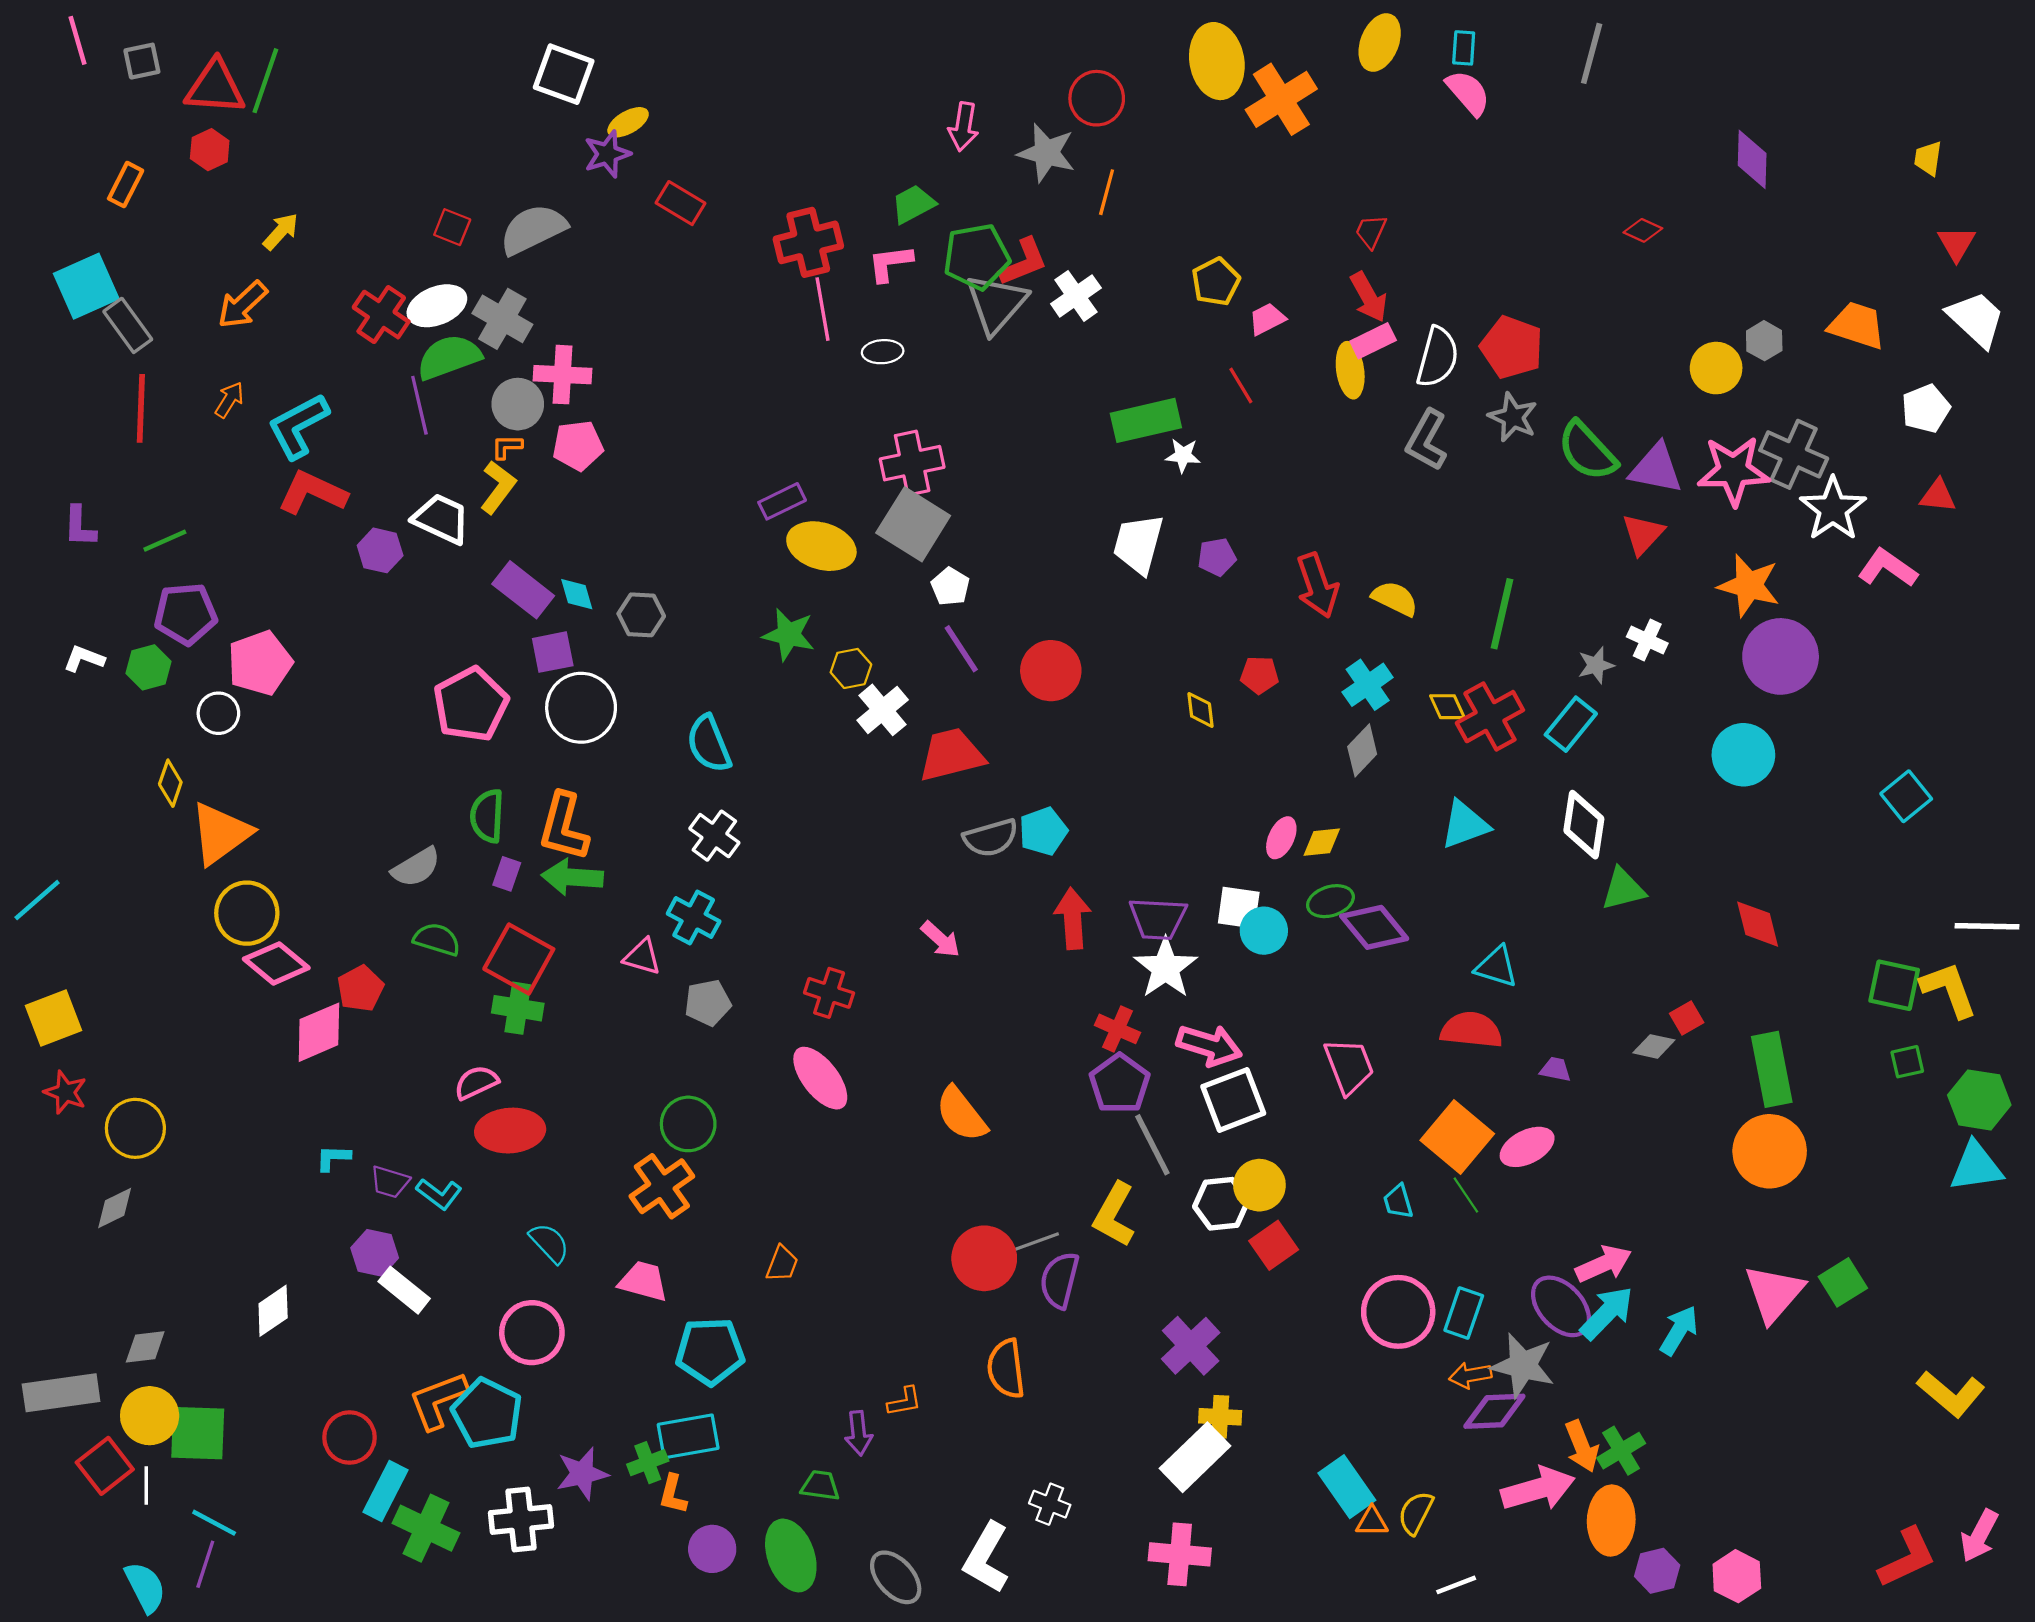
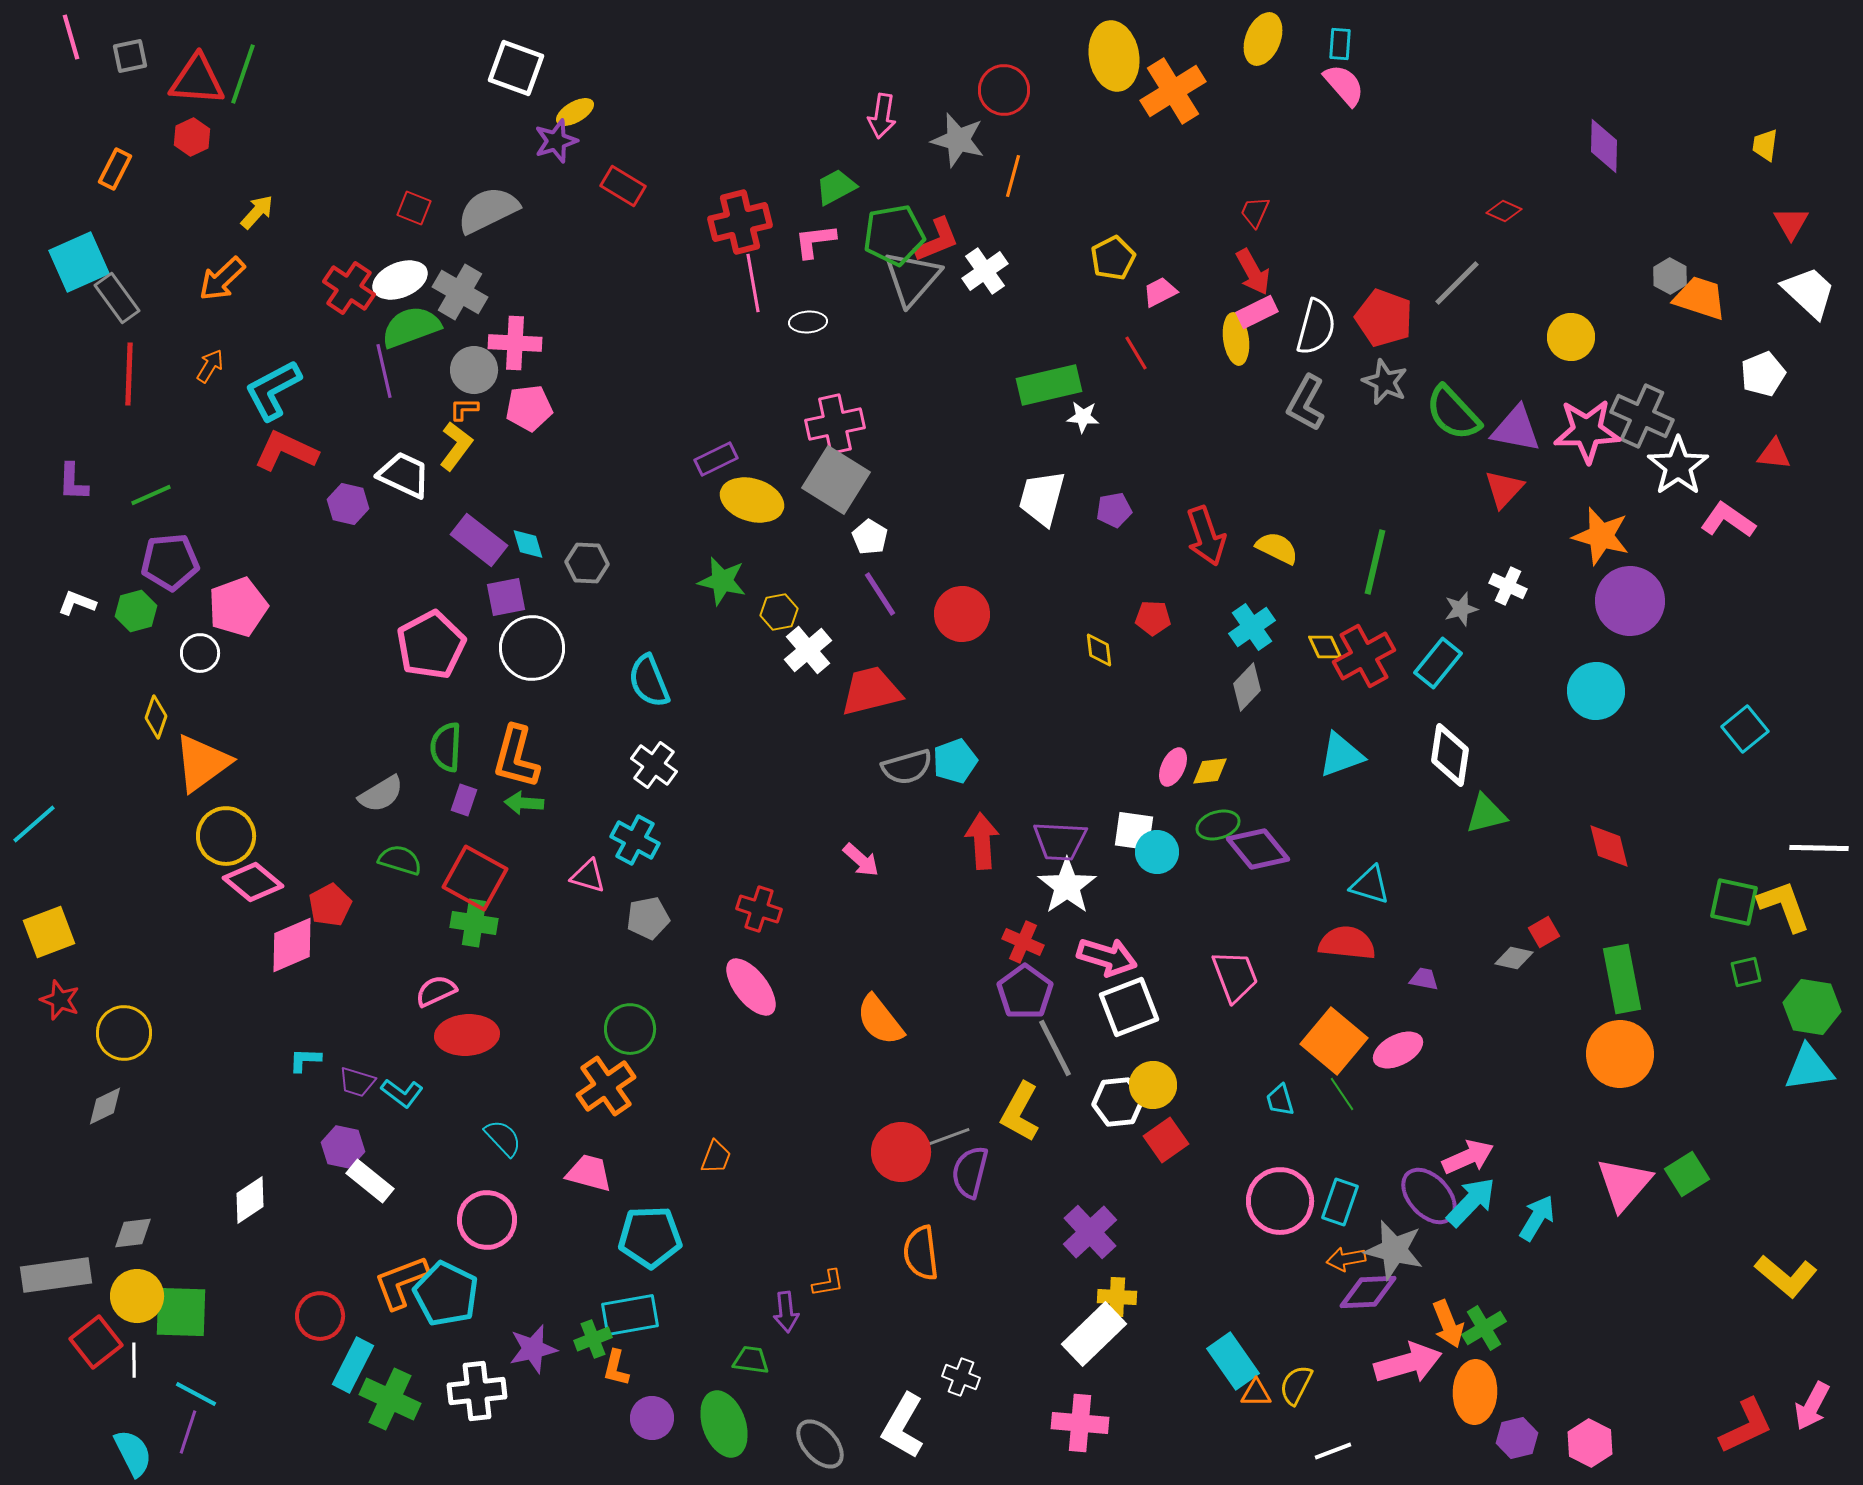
gray line: (1592, 53) -> (1457, 283), moved, turned 30
gray hexagon: (1764, 341) -> (1670, 276), moved
green arrow: (572, 877) -> (524, 803), size x0.7

